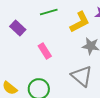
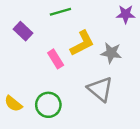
yellow L-shape: (80, 22) -> (82, 43), moved

